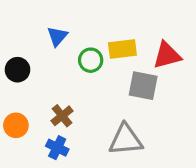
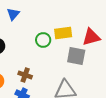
blue triangle: (57, 36) -> (13, 14), moved
brown cross: (62, 116) -> (25, 75), turned -32

